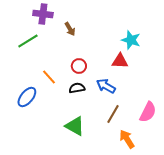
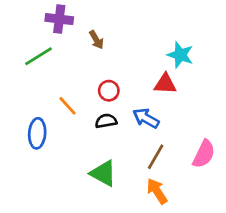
blue ellipse: (27, 97) -> (37, 133), turned -35
orange arrow: (127, 139) -> (157, 191), moved

